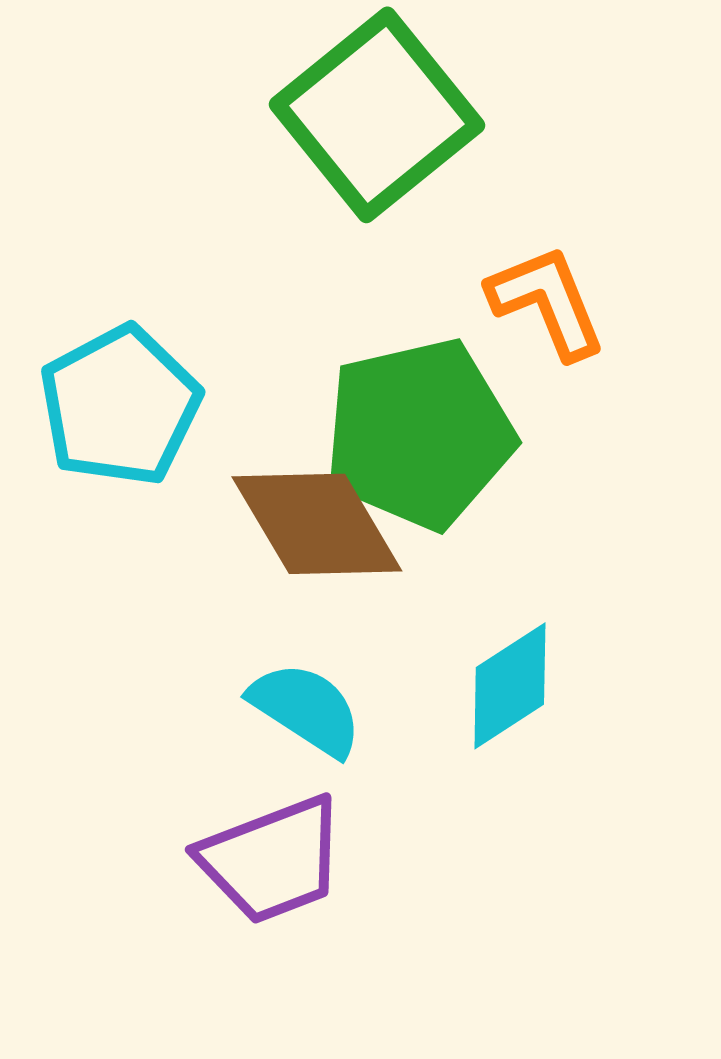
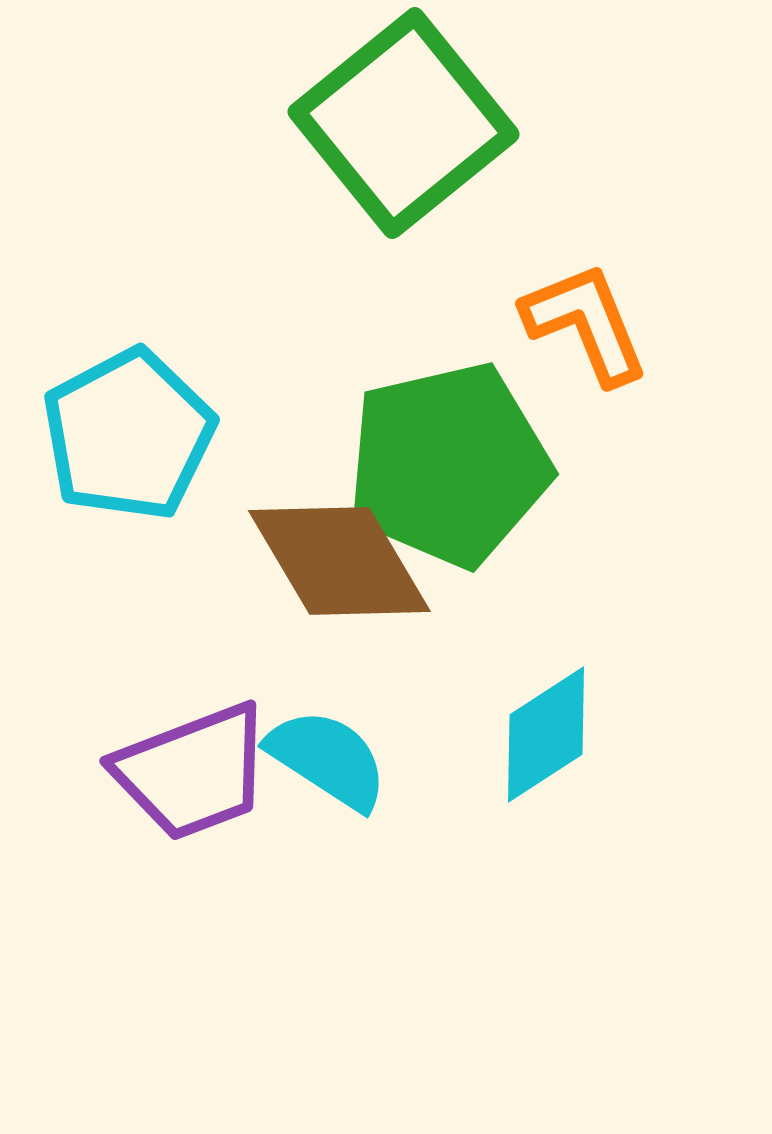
purple trapezoid: (272, 860) -> (193, 772), moved

